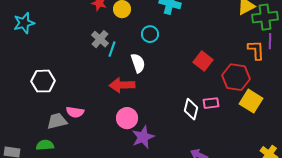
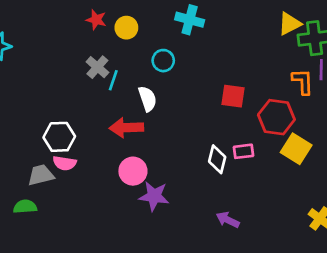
red square: (203, 61) -> (233, 96), turned -30
white hexagon: (43, 81) -> (59, 137), moved
purple star: (143, 137) -> (154, 196), turned 30

